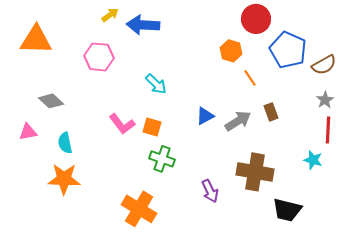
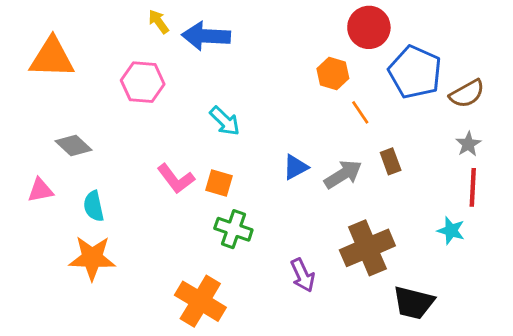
yellow arrow: (110, 15) -> (158, 22), turned -90
brown cross: (255, 172) -> (367, 248), turned -33

